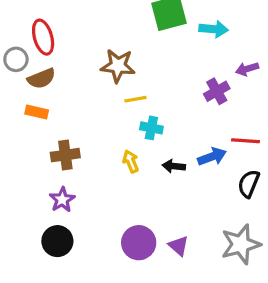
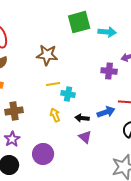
purple cross: (217, 91) -> (109, 71), turned 35
yellow line: (135, 99) -> (53, 84), moved
purple circle: (139, 243) -> (43, 154), moved
purple triangle: (179, 246) -> (85, 137), moved

